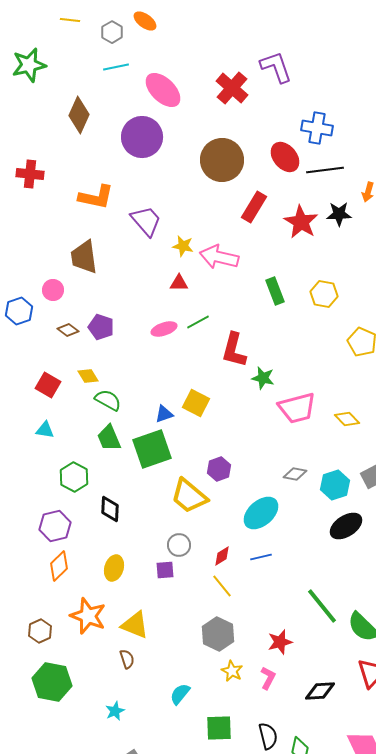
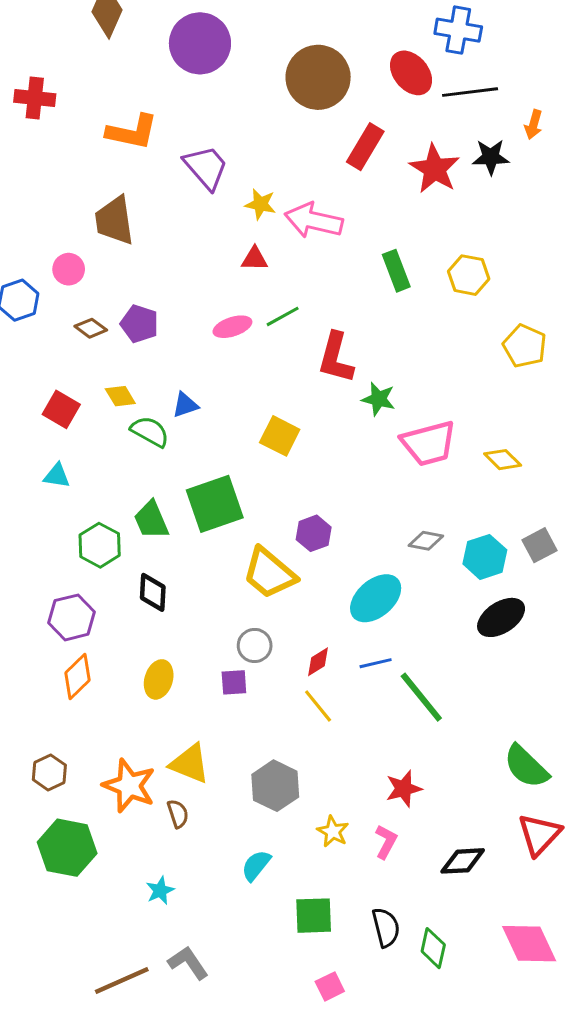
blue triangle: (164, 414) -> (185, 405), moved
green trapezoid: (109, 438) -> (151, 520), moved
green line: (322, 606) -> (421, 697), moved
orange star: (88, 616) -> (129, 786), moved
gray hexagon: (218, 634) -> (275, 786), moved

